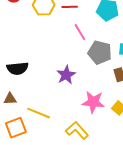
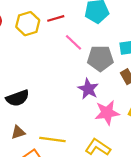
purple star: (66, 75) -> (88, 89), moved

